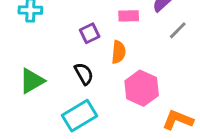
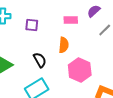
purple square: (90, 33) -> (32, 25), moved, turned 32

